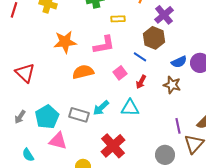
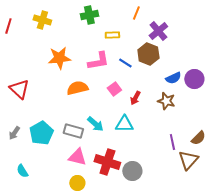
blue line: (140, 57) -> (125, 63), moved
cyan arrow: (101, 108) -> (95, 124), turned -96
pink triangle: (58, 141) -> (77, 157), moved
red cross: (113, 146) -> (107, 162), turned -30
gray circle: (165, 155) -> (132, 171), moved

